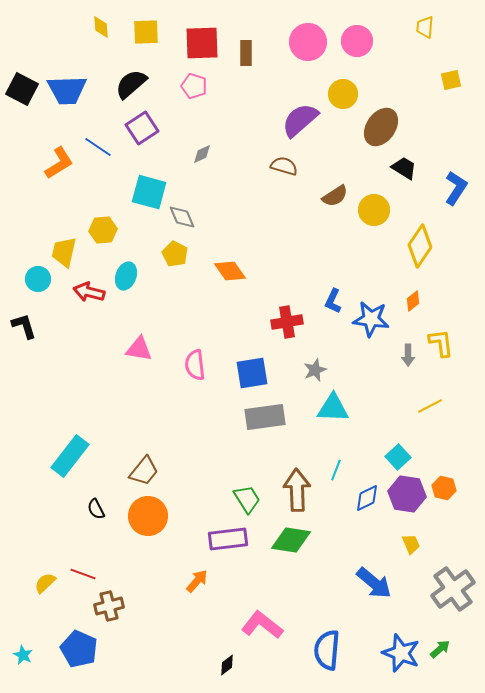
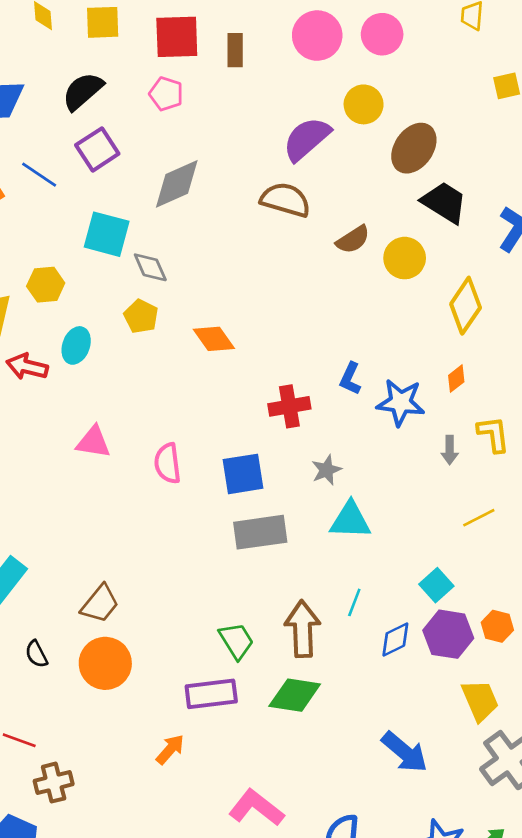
gray diamond: (202, 154) -> (177, 184), size x2.0
brown semicircle: (284, 166) -> (285, 200), size x1.4
black trapezoid: (404, 168) -> (444, 202), size x1.4
yellow trapezoid: (411, 544) -> (480, 700), moved, size x1.6

